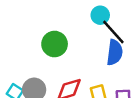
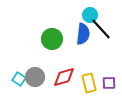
blue semicircle: (115, 52) -> (83, 34), moved

